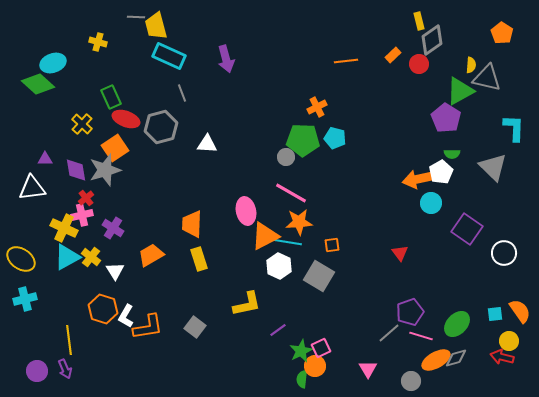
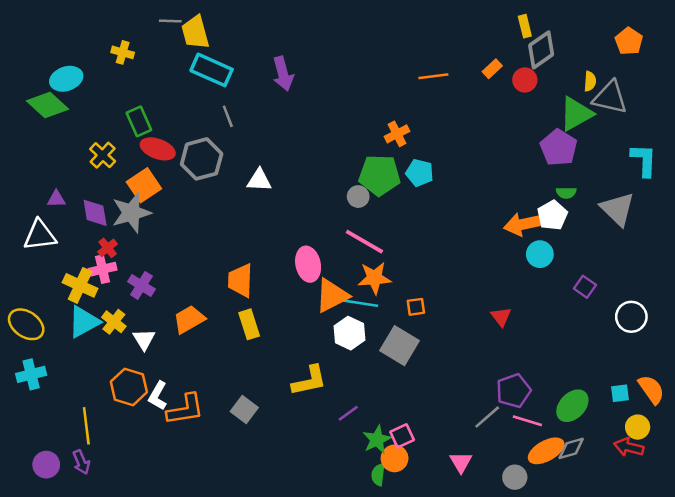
purple square: (467, 229) -> (585, 287), size x0.6

